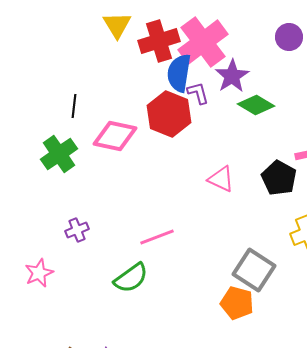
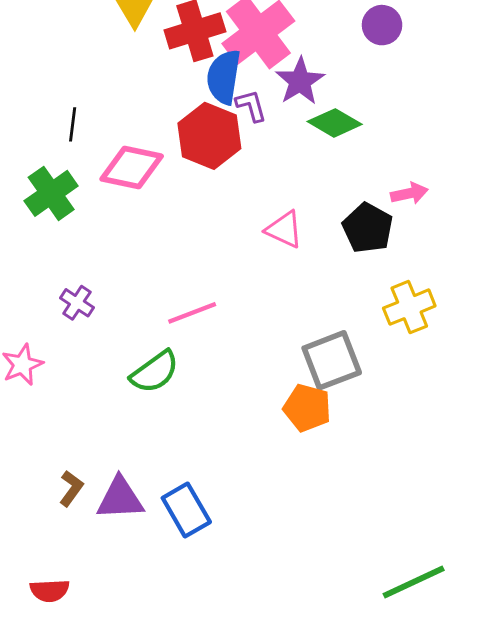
purple cross: (77, 230) -> (77, 303), turned -35
gray square: (254, 270) -> (332, 360), turned 36

